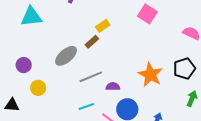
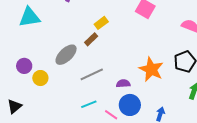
purple semicircle: (113, 86) -> (123, 84), moved
yellow circle: (38, 88) -> (40, 78), moved
black triangle: (12, 105) -> (14, 106), turned -42

